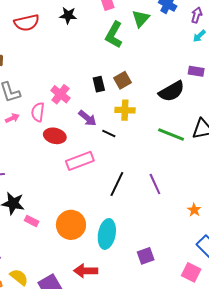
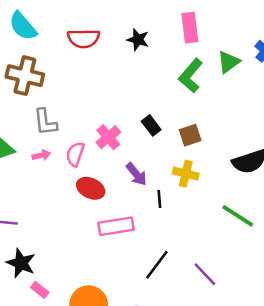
black rectangle: (99, 84) -> (151, 125), moved, turned -35
black line: (109, 133) -> (159, 199), turned 48
purple line: (155, 184) -> (205, 274), turned -30

